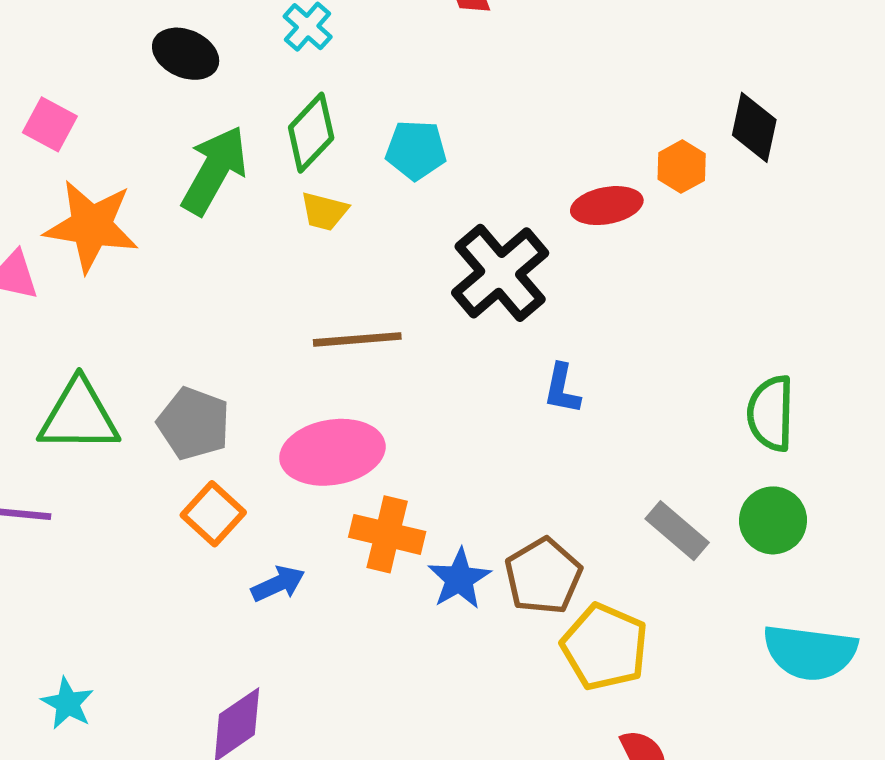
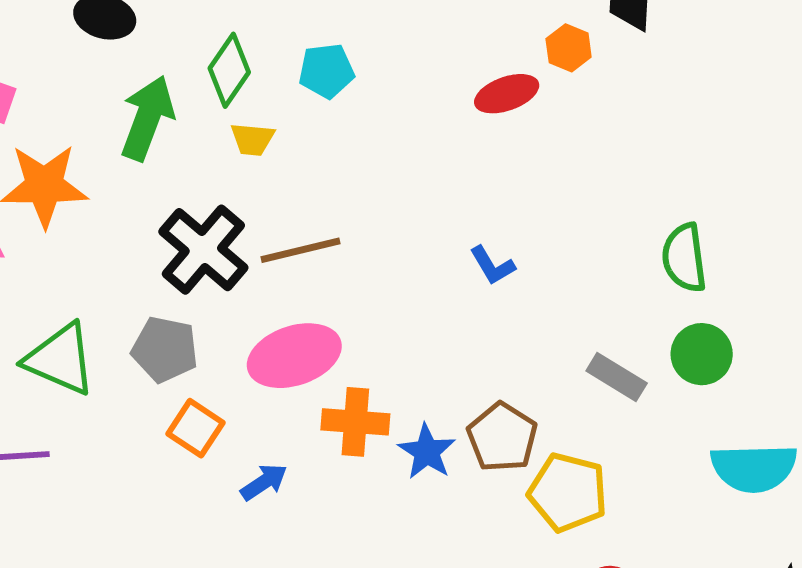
black cross: (500, 273) -> (203, 250), moved
blue L-shape: (562, 389) -> (492, 266), turned -33
green triangle: (79, 416) -> (60, 359), turned 32

